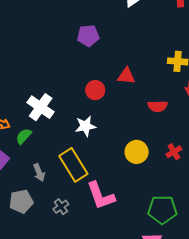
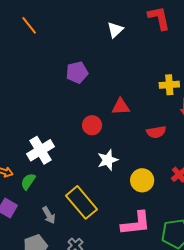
white cross: (41, 107) -> (41, 150), turned 32
white star: (85, 126) -> (108, 160), moved
pink L-shape: (101, 196) -> (136, 223), moved, turned -68

